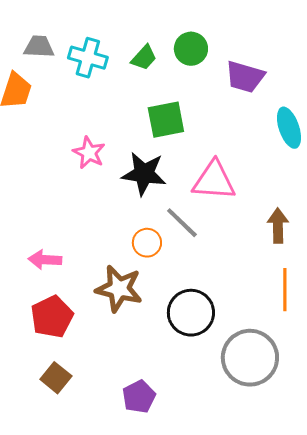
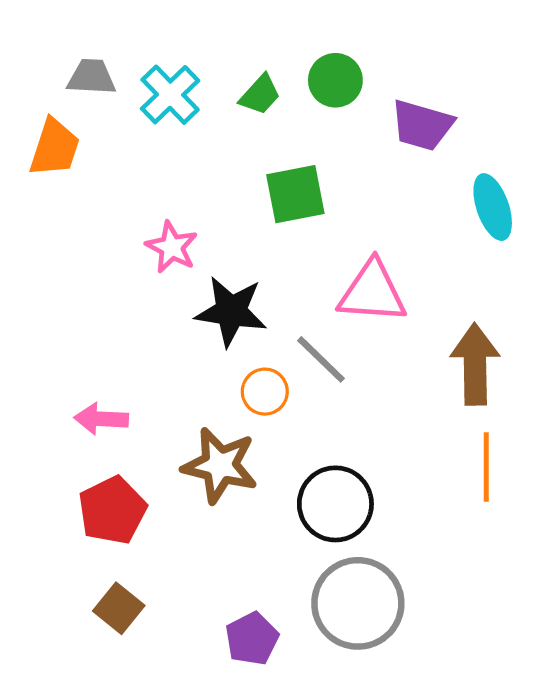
cyan cross: (88, 58) -> (170, 95), turned 30
black star: (144, 174) -> (231, 311), moved
brown arrow: (278, 226) -> (475, 364), size x1.4
gray circle: (250, 358) -> (358, 603), moved

